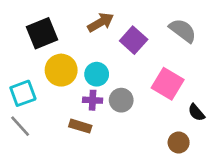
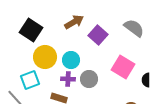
black square: (42, 33) -> (31, 30), turned -35
cyan square: (23, 93) -> (30, 80), moved
black semicircle: (196, 112) -> (146, 80), moved, turned 40

